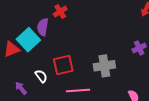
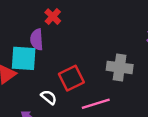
cyan square: (28, 40) -> (24, 58), turned -30
gray cross: (104, 66) -> (120, 67), turned 30

